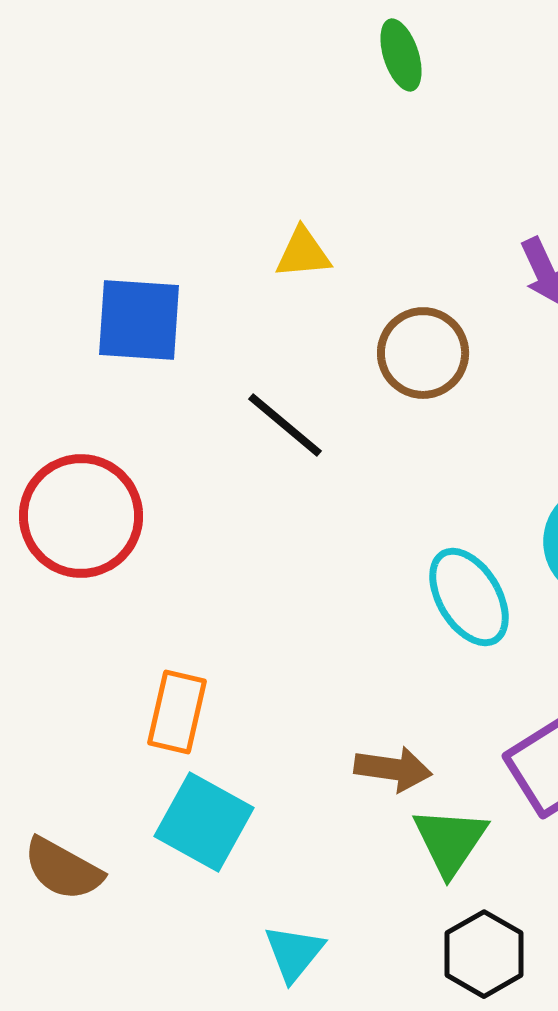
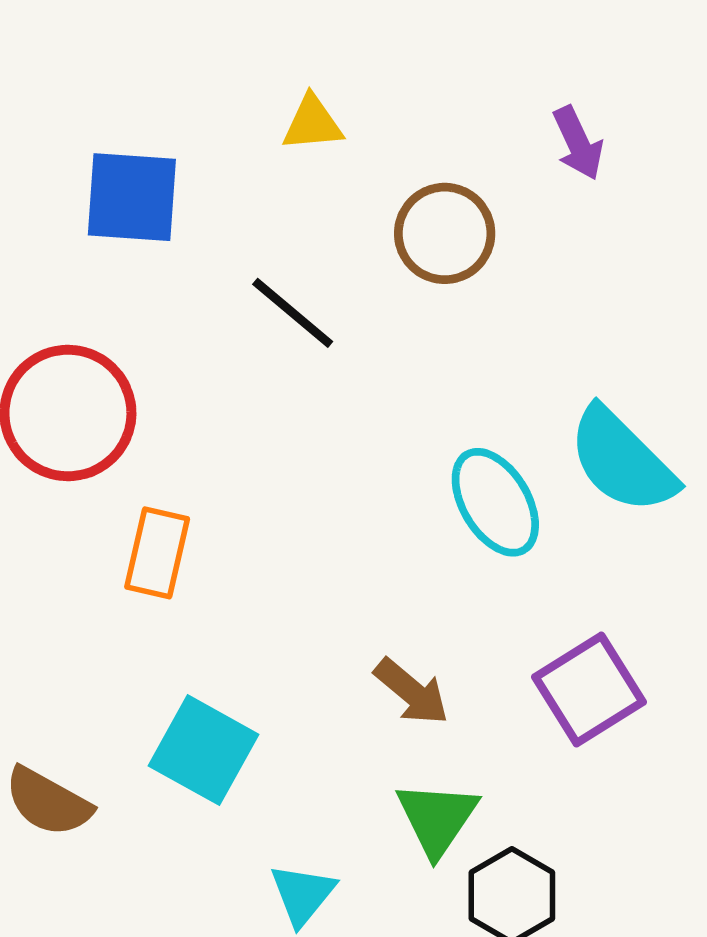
orange rectangle: (177, 712) -> (157, 553), moved
brown arrow: (393, 769) -> (412, 692), turned 32
green triangle: (450, 841) -> (437, 818), moved

